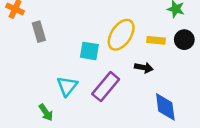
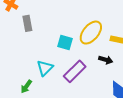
green arrow: (46, 112) -> (26, 87), turned 64

